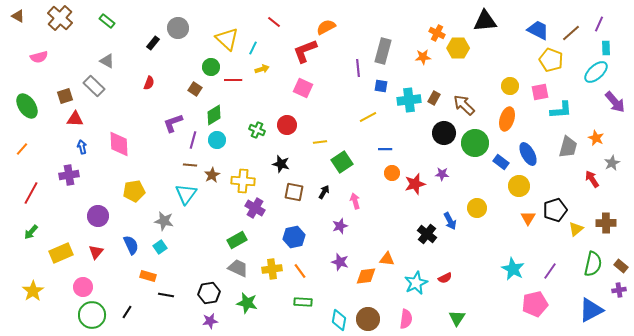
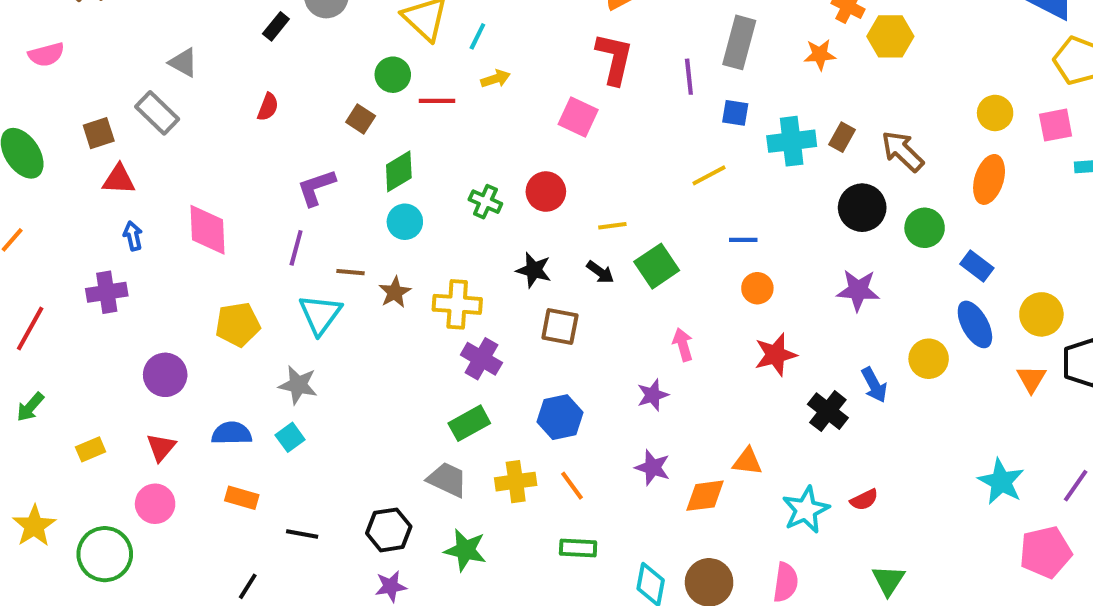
red L-shape: (305, 51) -> (614, 59), moved, turned 124
purple line: (193, 140) -> (296, 248), moved
green circle: (475, 143) -> (925, 228), size x0.7
blue ellipse: (528, 154) -> (975, 324), moved
purple star: (442, 174) -> (858, 290), size x1.5
red star: (415, 184) -> (776, 355), moved
yellow circle: (519, 186) -> (1041, 314), moved
black arrow: (324, 192) -> (600, 272), moved, turned 96
cyan triangle: (186, 194) -> (320, 314), moved
green rectangle: (237, 240) -> (469, 423), moved
blue semicircle: (131, 245) -> (232, 433), turned -66
yellow rectangle: (61, 253) -> (91, 449), size x0.6
orange rectangle: (148, 276) -> (242, 498), moved
pink circle: (83, 287) -> (155, 504), moved
black line: (127, 312) -> (248, 586), moved
green circle: (92, 315) -> (105, 554), moved

